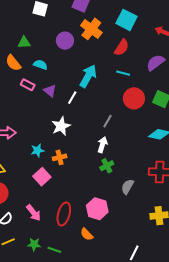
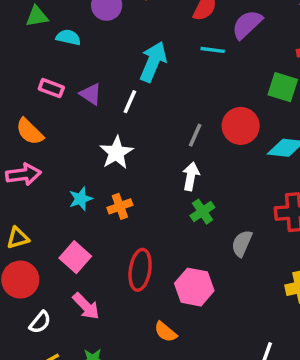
orange semicircle: (13, 63) -> (30, 132), moved
purple semicircle: (155, 63) -> (247, 24), moved
cyan semicircle: (40, 65) -> (68, 37), moved
red circle: (134, 98) -> (241, 126), moved
pink square: (42, 177) -> (75, 257), moved
red ellipse: (64, 214) -> (140, 270), moved
orange semicircle: (87, 234) -> (166, 332), moved

